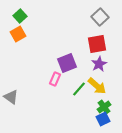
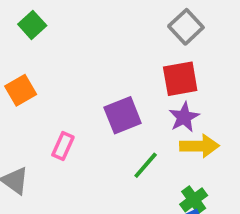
orange square: (18, 34) -> (21, 90), moved
pink rectangle: (55, 79) -> (63, 146), moved
yellow arrow: (97, 86) -> (199, 146), moved, turned -42

